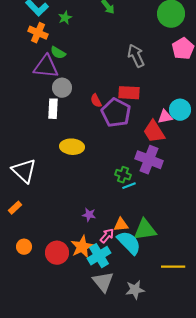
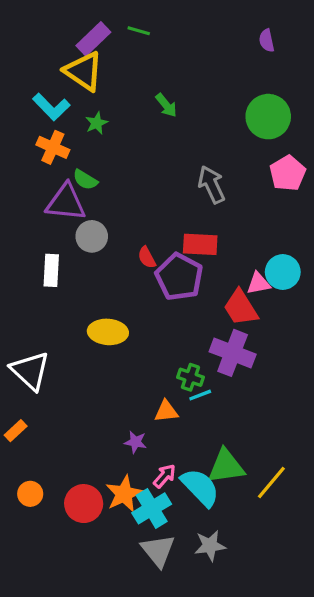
white rectangle: (53, 109) -> (51, 270), moved
orange triangle: (121, 225) -> (166, 411), moved
yellow line: (173, 267) -> (271, 482), moved, turned -50
gray star: (135, 290) -> (210, 546), moved

